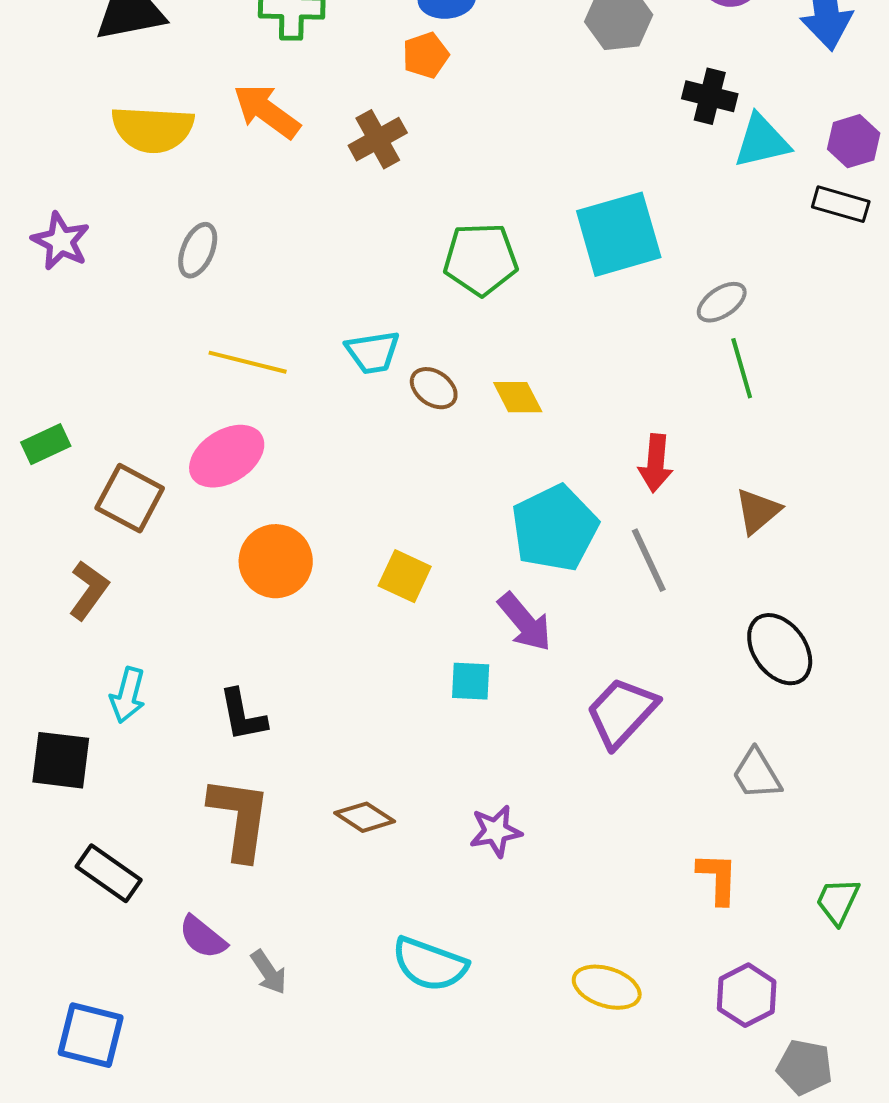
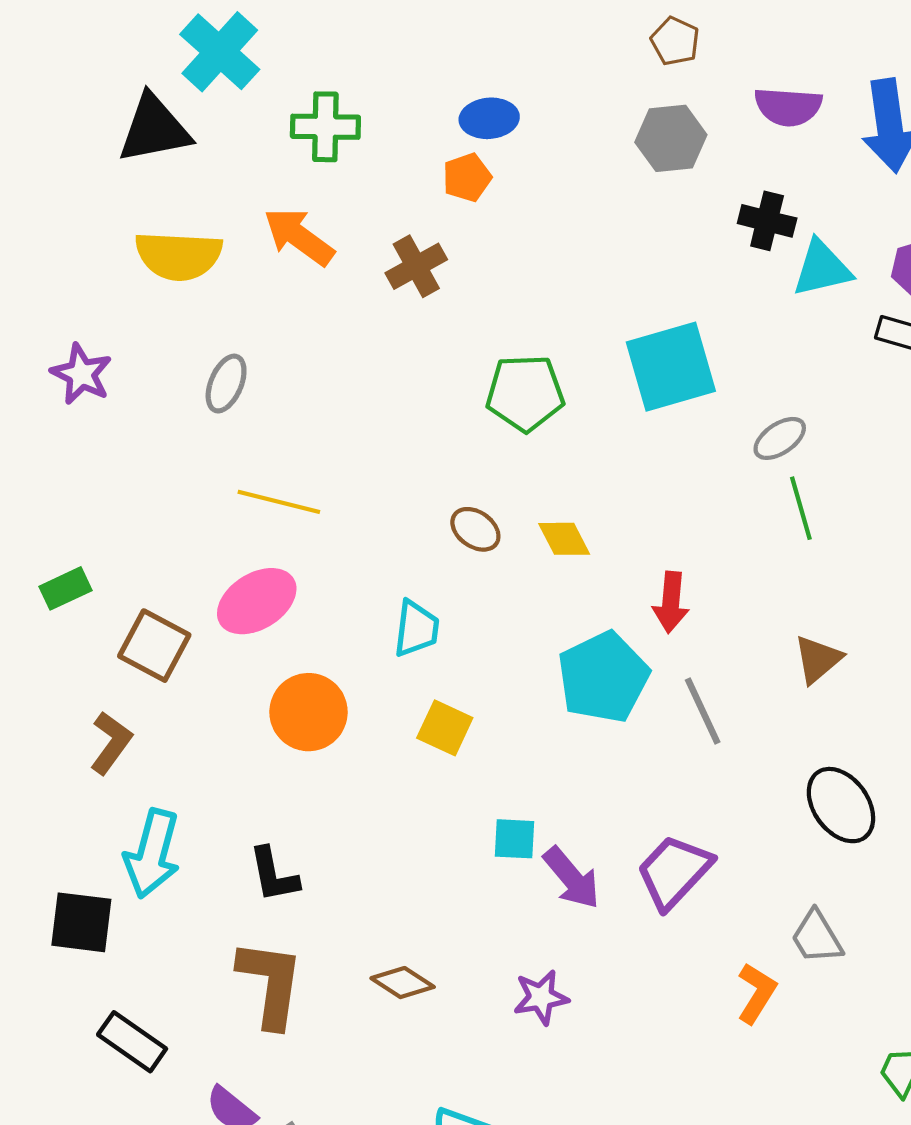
cyan trapezoid: (373, 352) -> (416, 629), moved, turned -74
red arrow: (656, 463) -> (671, 602), moved
purple arrow: (525, 622) -> (572, 878), moved
cyan arrow: (128, 695) -> (152, 854), size x1.5
orange L-shape: (718, 878) -> (756, 993), moved, turned 30

